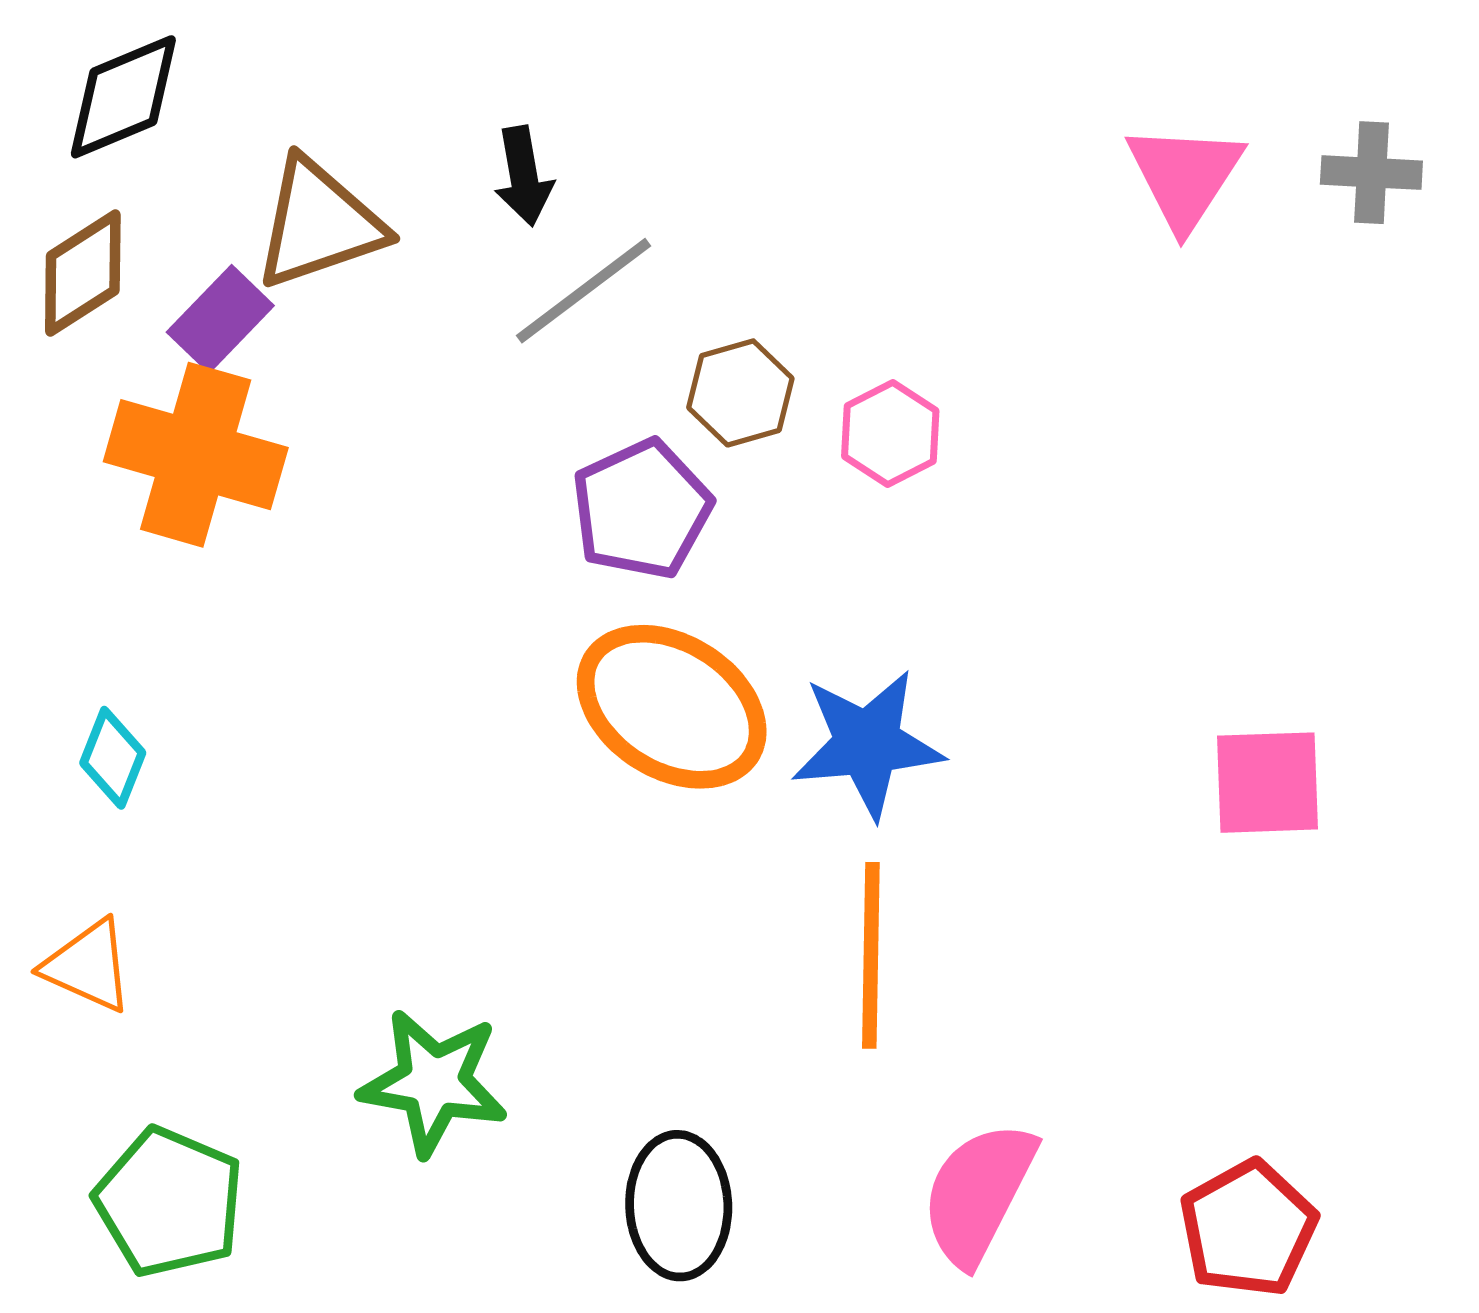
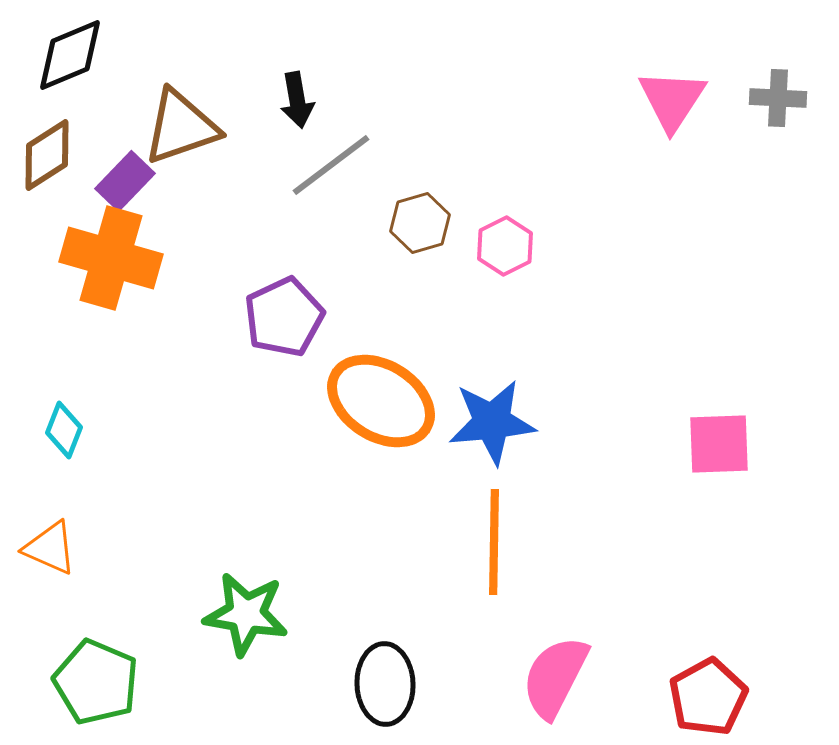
purple pentagon: (642, 509) -> (284, 317), moved

